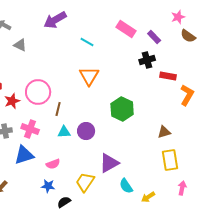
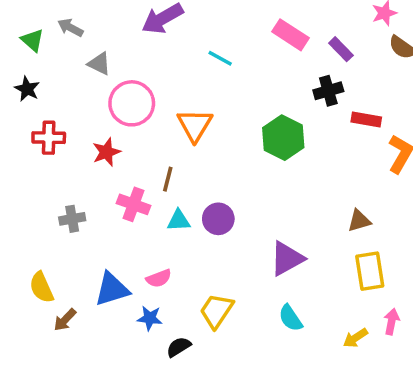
orange triangle: (89, 76) -> (195, 125), moved
pink circle: (38, 92) -> (132, 103), moved
red star: (12, 101) -> (106, 152), moved
green hexagon: (122, 109) -> (283, 138), moved
pink cross: (30, 129) -> (134, 204), moved
blue triangle: (24, 155) -> (112, 289), moved
purple triangle: (109, 163) -> (287, 259), moved
yellow arrow: (148, 197) -> (355, 338), moved

